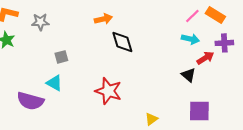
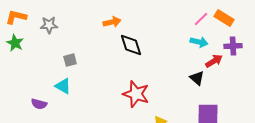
red star: (108, 91) -> (136, 94), moved
purple semicircle: (30, 101) -> (39, 104), size x0.6

